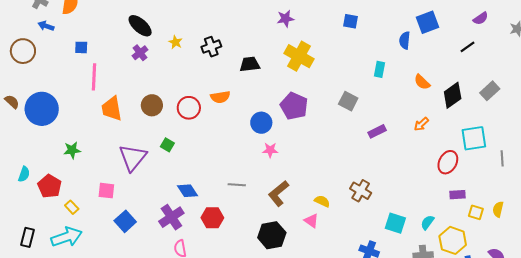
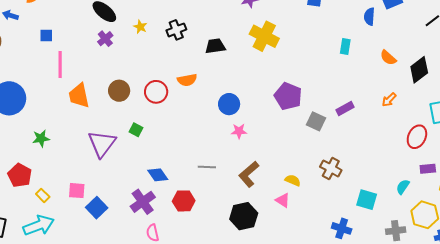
gray square: (348, 101) -> (316, 121), moved
purple pentagon: (294, 106) -> (288, 96), moved
pink square: (106, 191) -> (77, 191), moved
cyan semicircle: (427, 222) -> (403, 187), moved

